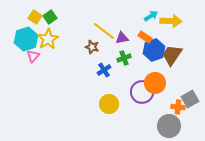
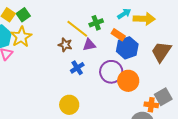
purple triangle: (122, 38) -> (89, 45), moved
brown trapezoid: (172, 55) -> (161, 52), moved
green cross: (124, 58) -> (96, 23), moved
purple circle: (142, 92) -> (111, 72), moved
yellow circle: (109, 104) -> (69, 105), moved

